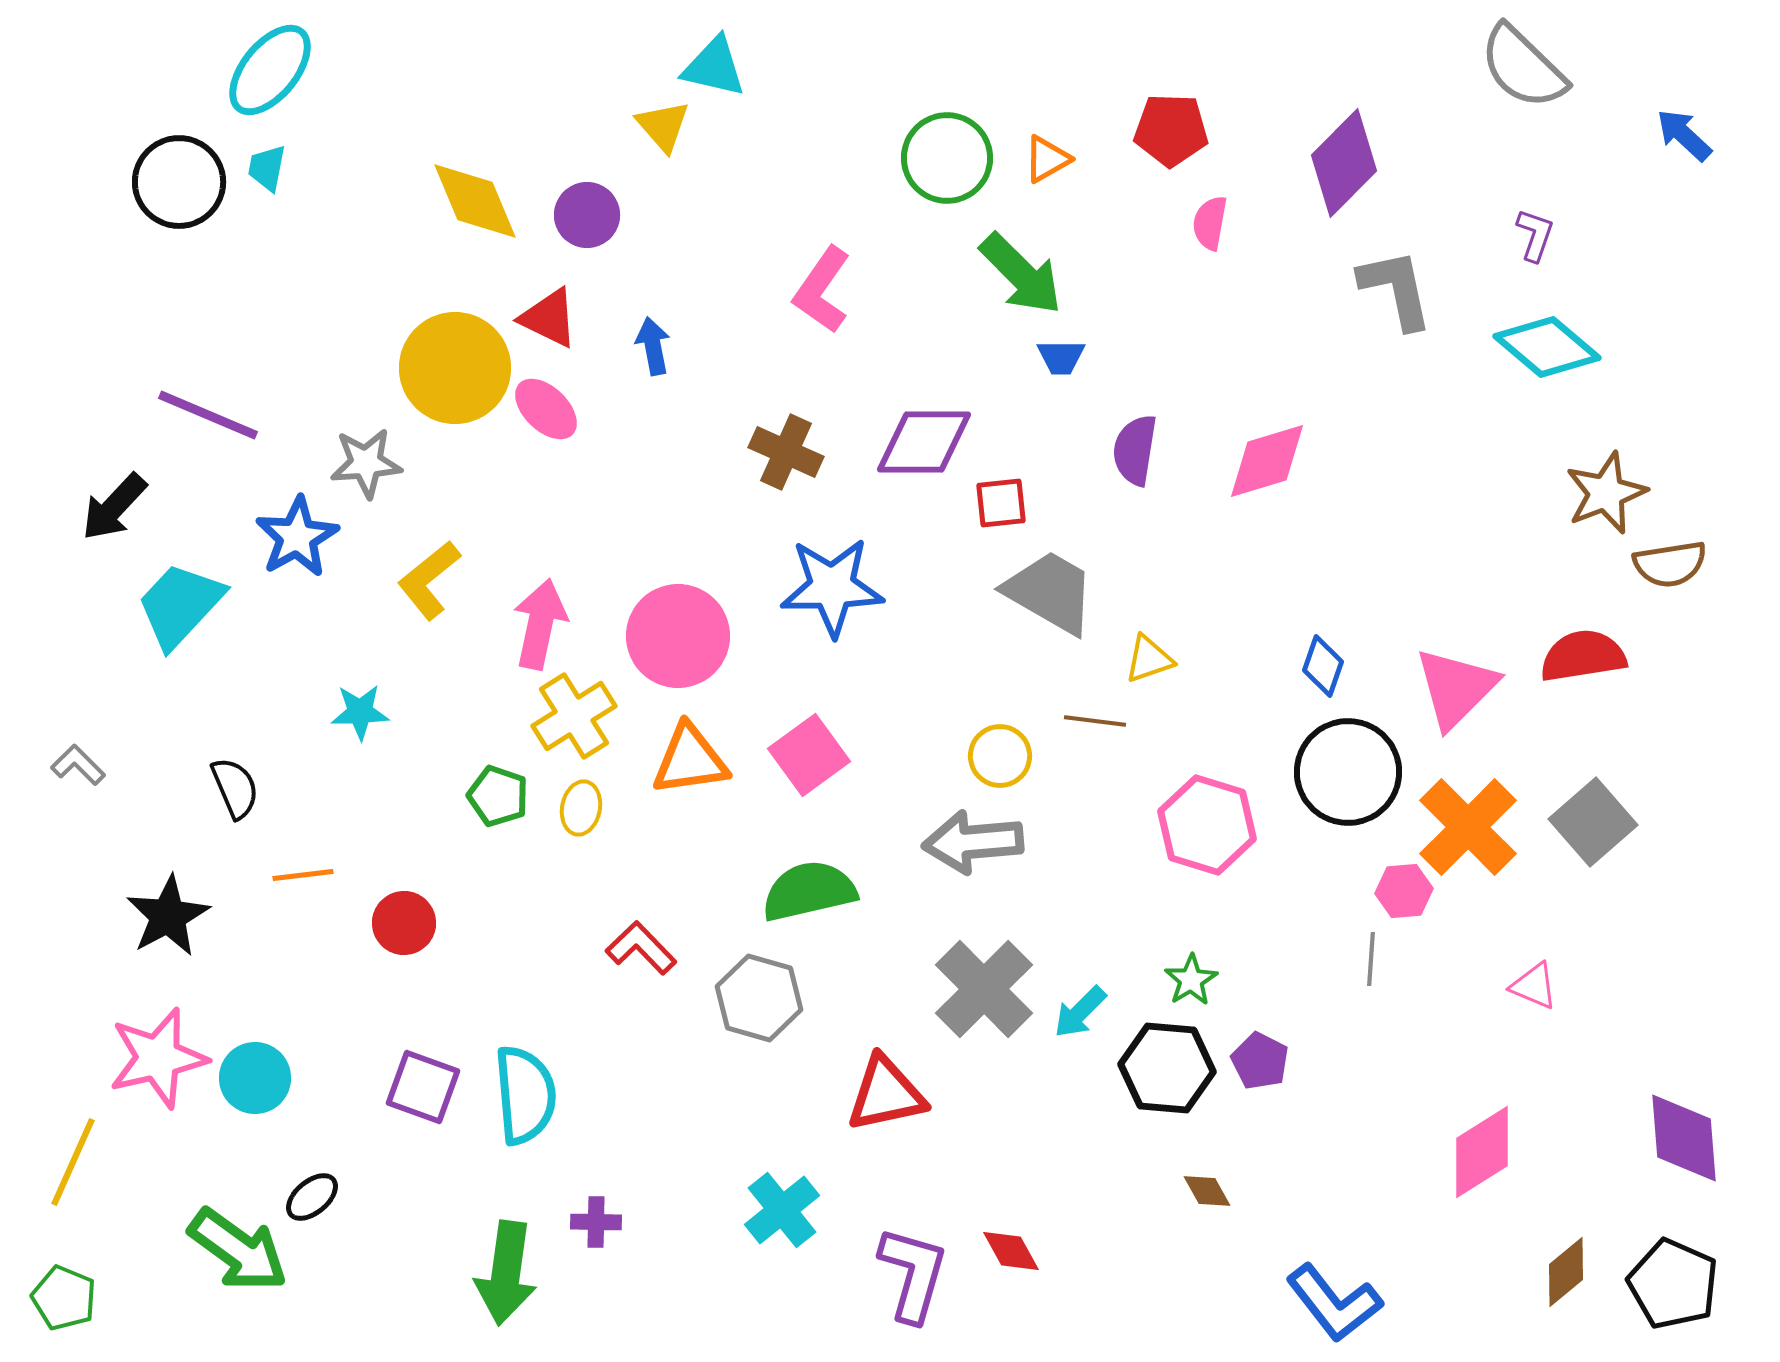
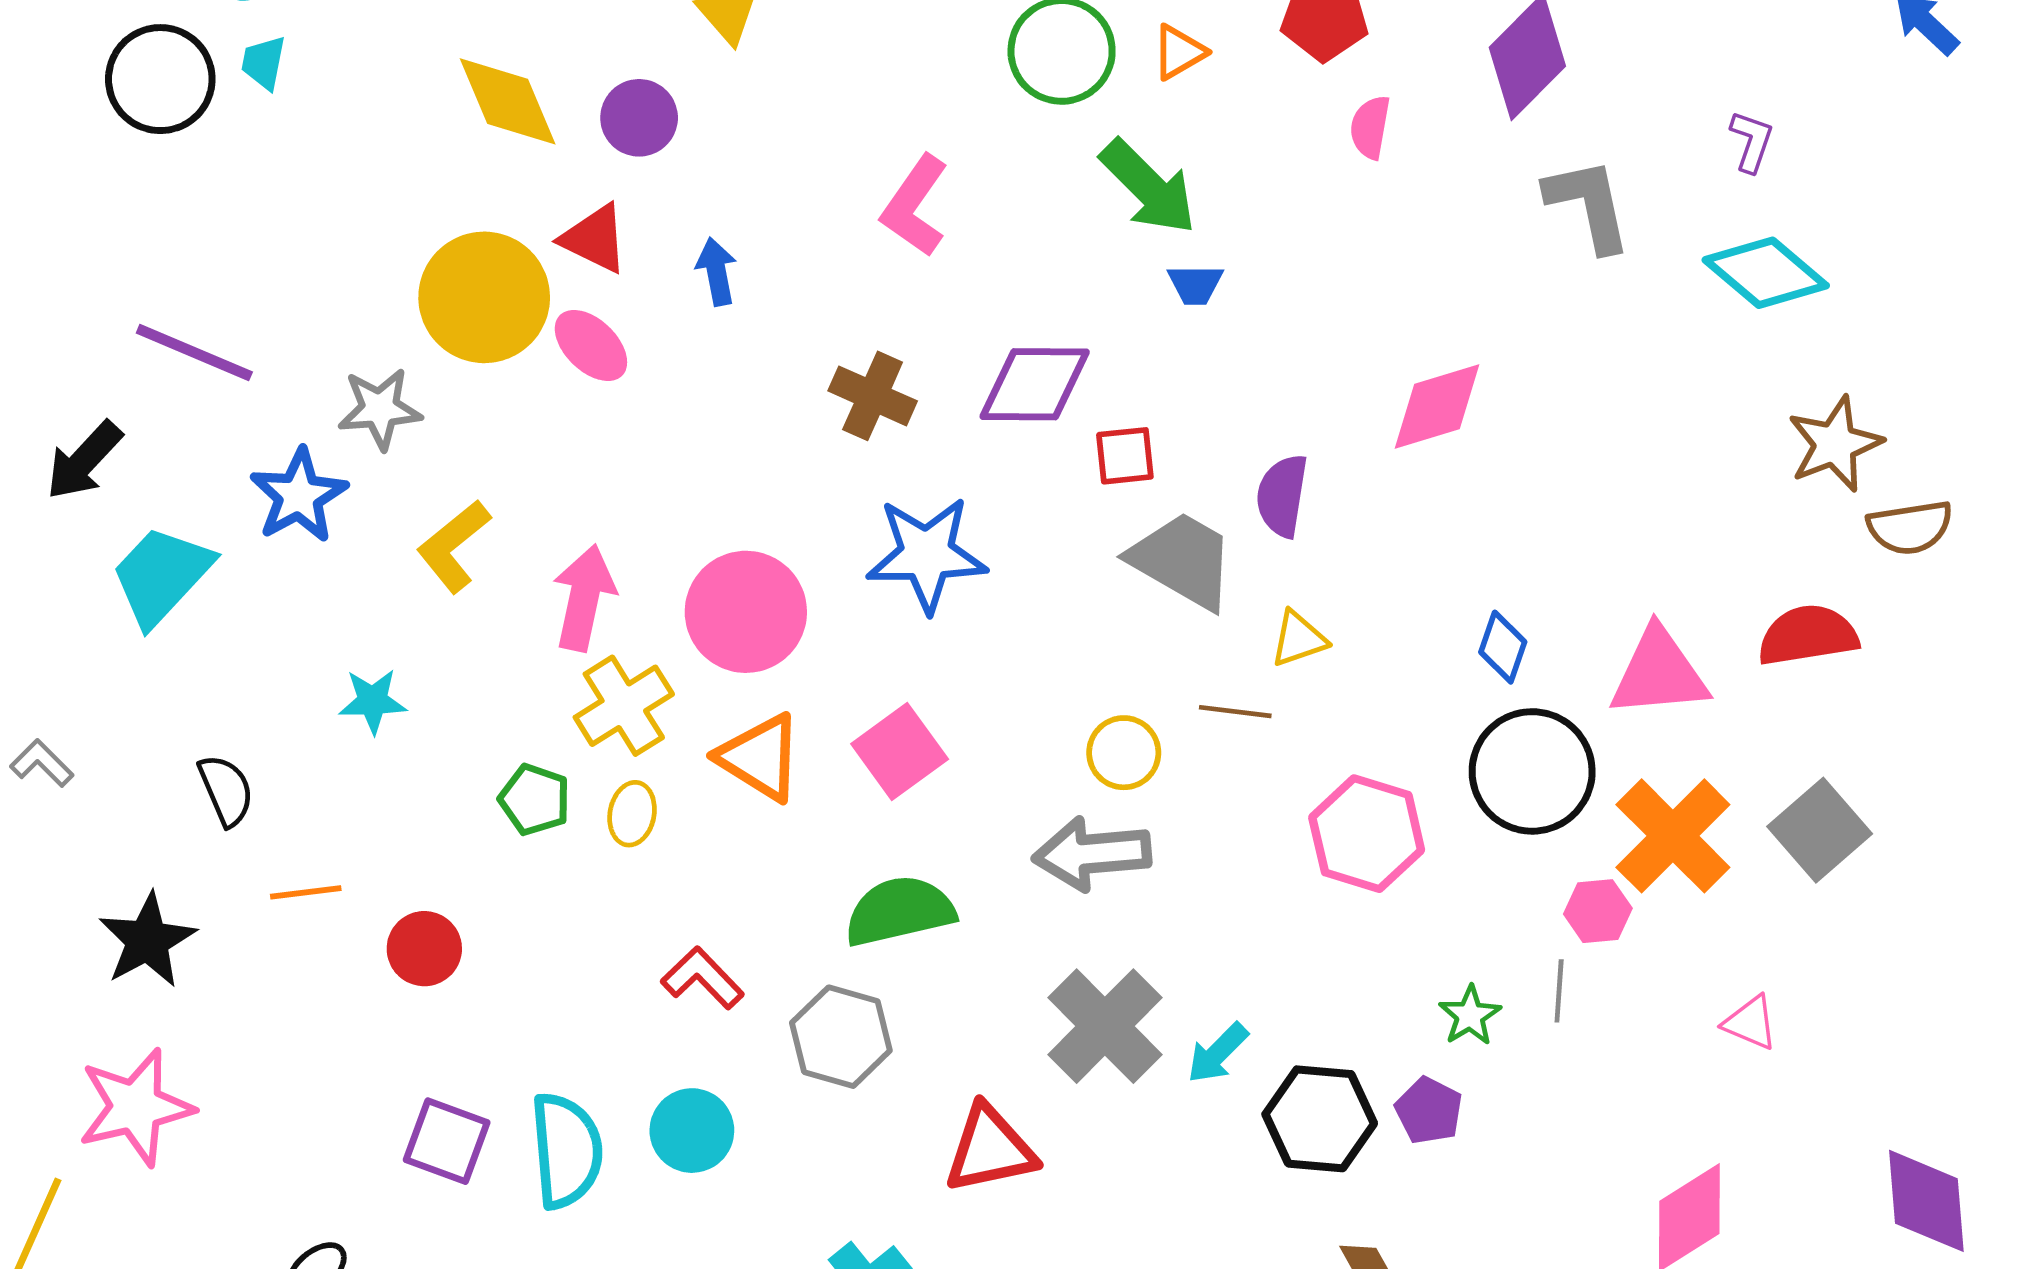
purple semicircle: (1135, 450) -> (1282, 496), moved
pink triangle: (1456, 688) -> (1659, 673), turned 40
orange triangle: (690, 760) -> (760, 757), turned 40
green star: (1191, 980) -> (1470, 1016), moved
cyan circle: (255, 1078) -> (692, 1131), moved

